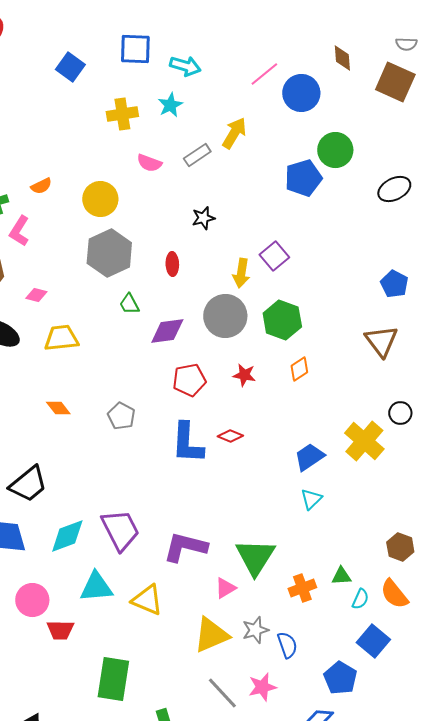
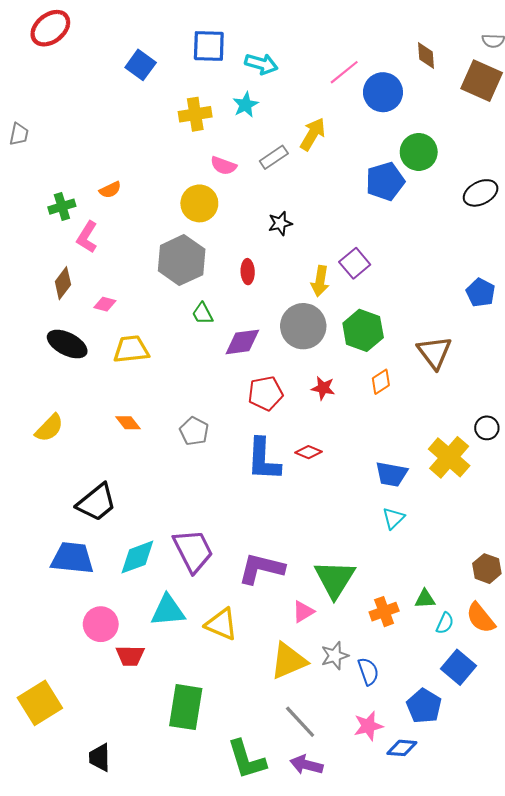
yellow circle: (100, 199) -> (199, 203), moved
brown triangle: (381, 341) -> (434, 352), moved
blue trapezoid: (309, 457) -> (391, 474), turned -136
pink star: (262, 687) -> (368, 726), moved

